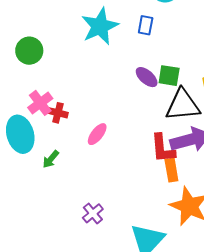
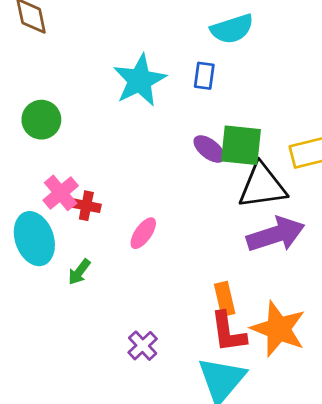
green square: (169, 76) -> (241, 145), size x1.4
red L-shape: (163, 148) -> (228, 332), moved
orange rectangle: (171, 170) -> (225, 299), moved

